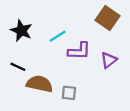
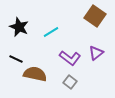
purple L-shape: (79, 51) -> (70, 58), moved, turned 35
gray square: (69, 93) -> (70, 82), moved, turned 32

